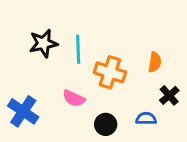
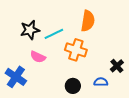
cyan line: (78, 49) -> (54, 34), turned 66
orange semicircle: (155, 62) -> (88, 21), moved, size x1.5
pink semicircle: (74, 98) -> (38, 57), moved

